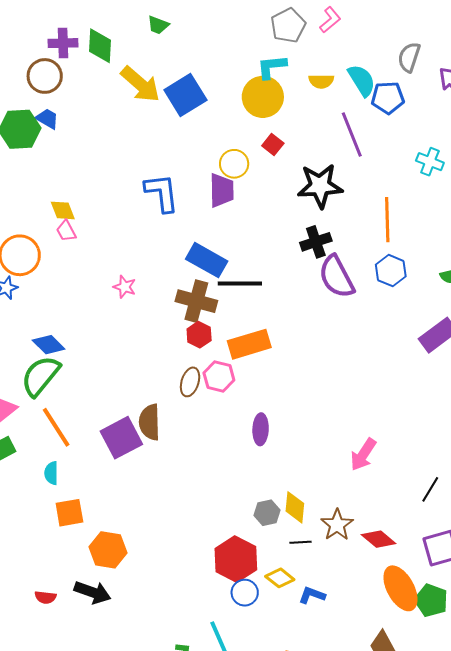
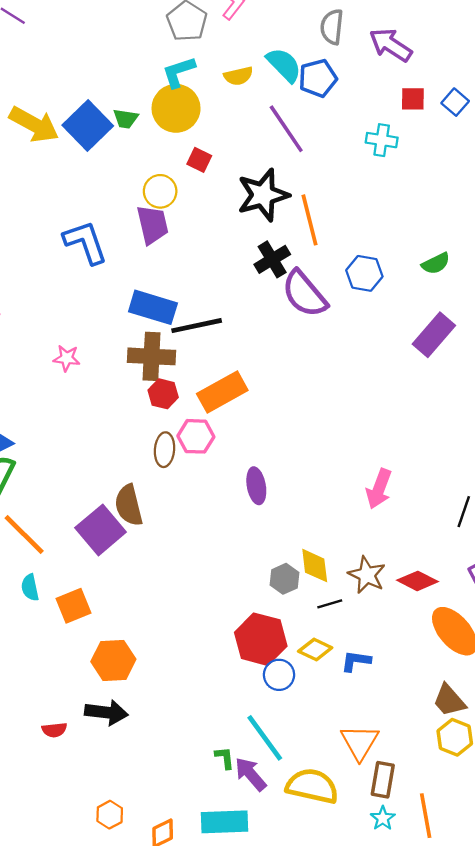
green trapezoid: (158, 25) -> (126, 119), moved
orange line: (387, 220) -> (309, 220), moved
orange square: (69, 513) -> (74, 606), moved

